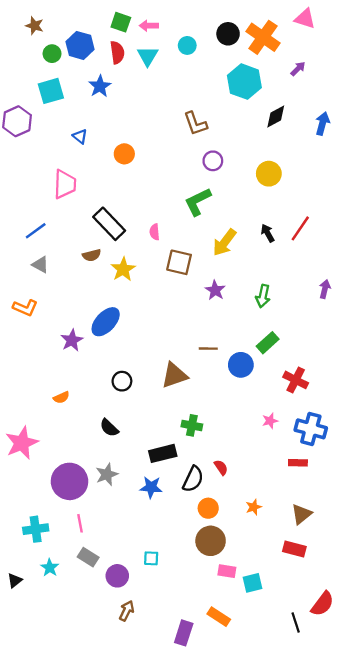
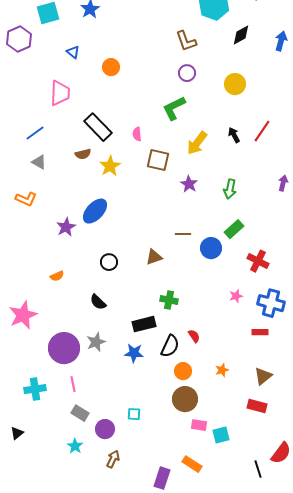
brown L-shape: (195, 124) -> (186, 41), moved
brown triangle: (174, 375) -> (154, 257), size x0.7
cyan star: (50, 568) -> (75, 446), moved

